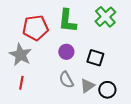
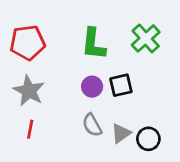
red pentagon: (35, 28) -> (27, 43), moved
black square: (95, 58) -> (121, 85), moved, turned -30

